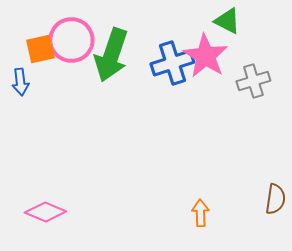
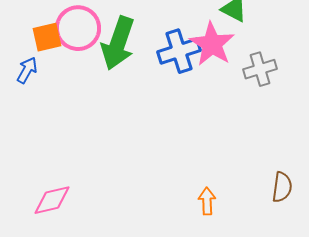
blue arrow: (20, 82) -> (27, 70), turned -144
pink diamond: (45, 212) -> (52, 200), turned -36

